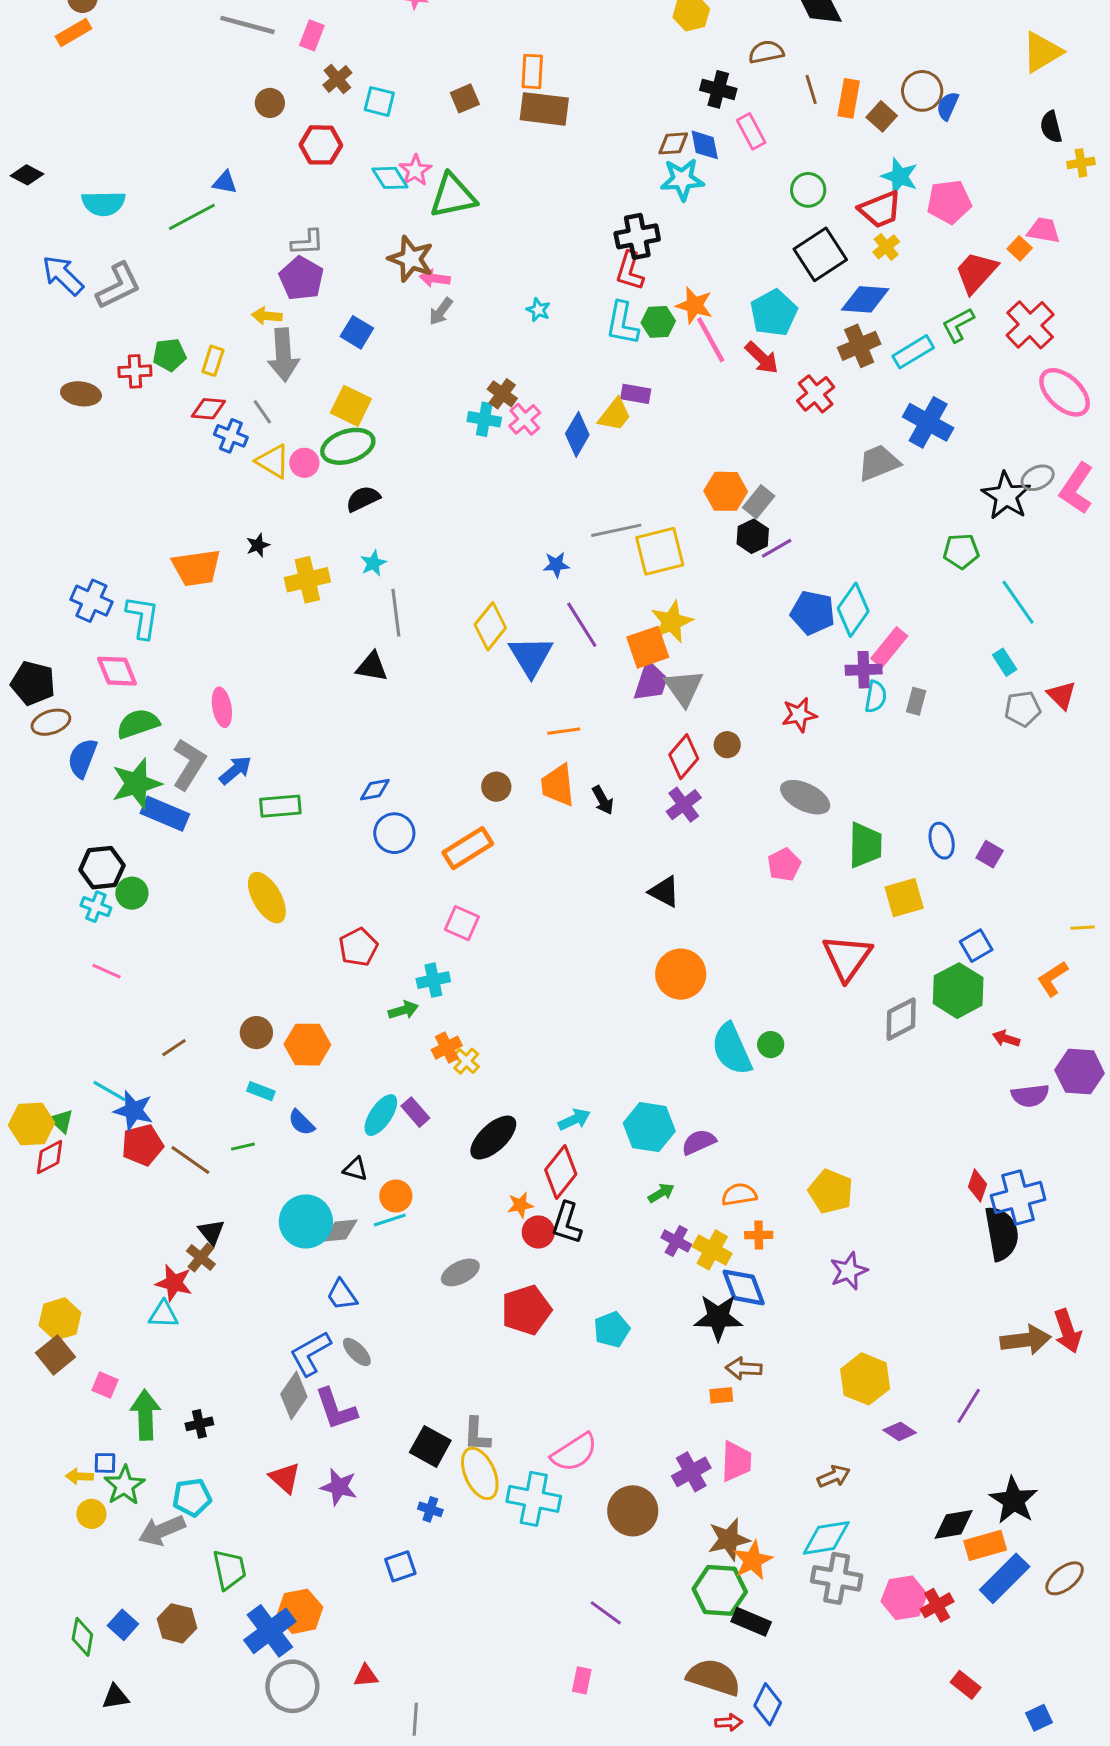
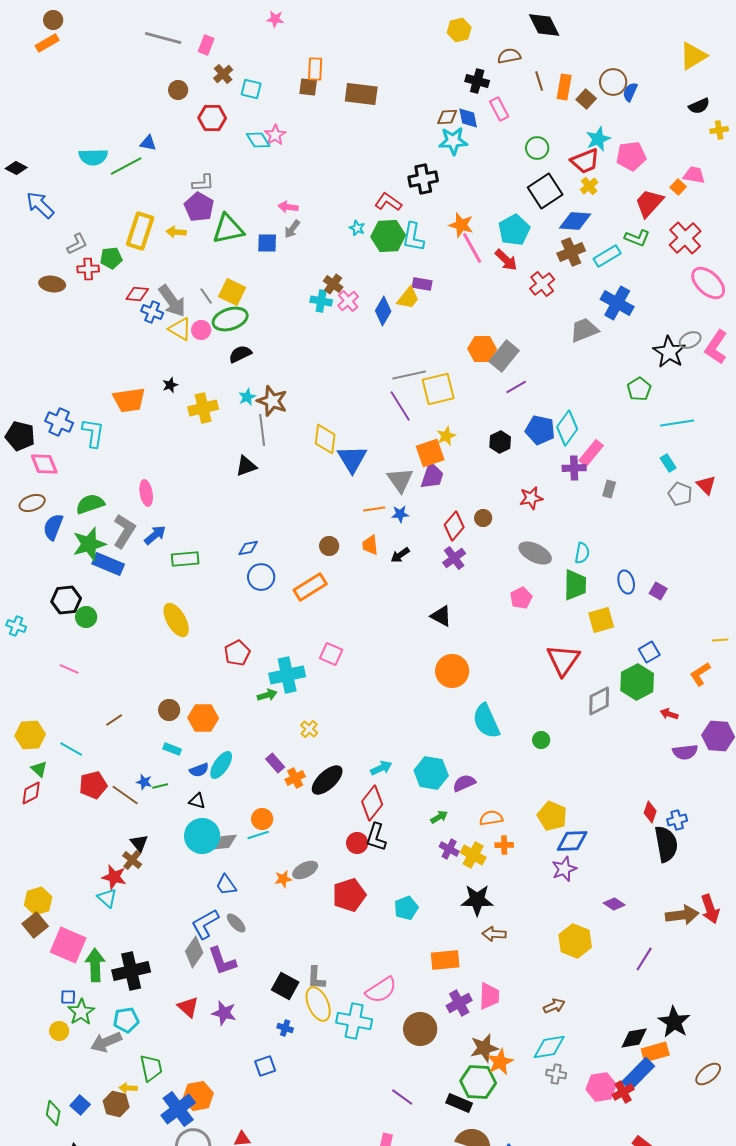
orange rectangle: (532, 71) -> (315, 69), moved
brown square: (465, 98) -> (308, 87), turned 30
black semicircle: (1051, 127) -> (699, 106), turned -100
black diamond: (27, 175) -> (16, 168), moved
cyan star: (900, 176) -> (598, 139), turned 30
green triangle: (453, 196) -> (228, 229), moved
cyan semicircle: (103, 203) -> (93, 157), moved
brown star: (411, 259) -> (272, 401), moved
red L-shape: (630, 271) -> (388, 202), moved, turned 108
gray L-shape: (118, 286) -> (77, 244), moved, size x0.7
green hexagon: (658, 322) -> (388, 236), moved, size x1.5
green L-shape: (958, 325) -> (637, 238), turned -130
blue square: (357, 332) -> (267, 243), moved, turned -30
gray arrow: (283, 355) -> (172, 301), moved, turned -32
yellow rectangle: (213, 361) -> (140, 231), moved, size x1.8
gray line: (262, 412) -> (206, 296), moved
gray rectangle: (759, 502) -> (504, 356), size x1.4
black hexagon: (753, 536) -> (500, 442), moved
green pentagon: (961, 551) -> (639, 389), turned -30
blue star: (556, 565) -> (400, 514), moved
cyan line: (1018, 602) -> (677, 423), turned -64
yellow star: (672, 622) -> (446, 436), size x0.7
purple line: (582, 625) -> (400, 406), moved
yellow diamond: (490, 626) -> (325, 439), turned -32
black triangle: (372, 667) -> (246, 466), turned -30
pink diamond: (117, 671) -> (44, 464), moved
black pentagon: (33, 683) -> (20, 436), moved
gray triangle: (684, 688) -> (400, 480), moved
cyan semicircle: (876, 697) -> (582, 553), moved
gray pentagon: (1023, 709) -> (680, 494), turned 30
orange trapezoid: (558, 785) -> (370, 545), size x0.7
black arrow: (603, 800) -> (400, 555), turned 84
cyan cross: (96, 907) -> (16, 626), moved
pink square: (462, 923) -> (331, 654), moved
cyan cross: (433, 980) -> (287, 675), size x1.6
green circle: (771, 1045) -> (541, 740), moved
orange cross: (447, 1048) -> (295, 778), moved
blue star: (133, 1111) -> (144, 782), moved, size x0.6
cyan ellipse: (381, 1115) -> (221, 765), moved
blue semicircle: (301, 1123) -> (199, 770), turned -66
yellow hexagon: (31, 1124) -> (30, 735), moved
black triangle: (355, 1169) -> (197, 801), moved
blue cross: (1018, 1198) -> (677, 820), size x0.6
orange star: (520, 1205) -> (283, 879), moved
blue diamond: (744, 1287) -> (572, 841), moved, turned -72
cyan triangle: (163, 1314) -> (107, 898), turned 40
pink square: (105, 1385) -> (68, 945), size x2.0
orange rectangle: (721, 1395) -> (445, 960), moved, size x1.8
black cross: (199, 1424) -> (131, 971), size x2.0
purple diamond: (900, 1431) -> (614, 904), moved
yellow arrow: (79, 1476) -> (128, 1088), moved
gray cross: (837, 1578) -> (556, 1074), size x0.6
blue rectangle: (1005, 1578) -> (638, 1074), moved
black rectangle: (751, 1622) -> (459, 1103), moved

